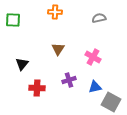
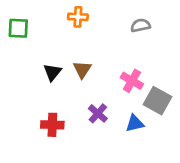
black triangle: (22, 64) -> (52, 72), moved
purple cross: (69, 80) -> (98, 113), turned -32
gray square: (111, 102) -> (158, 101), moved

